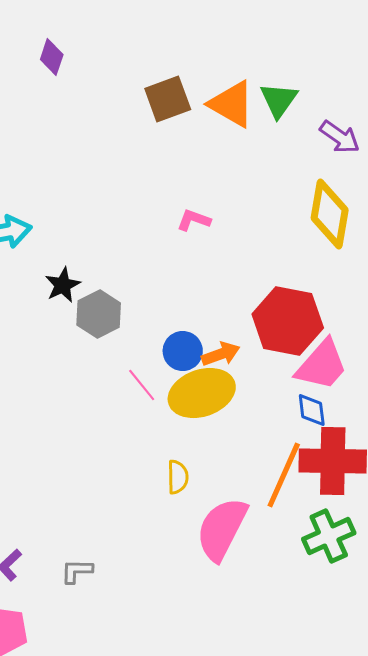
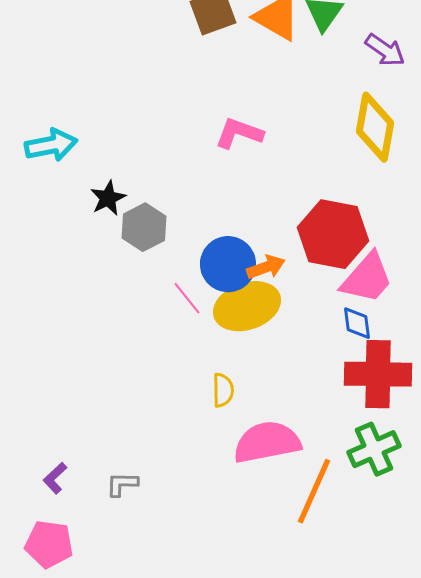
pink L-shape: (194, 220) -> (239, 133), size x1.4
blue circle: (183, 351) -> (228, 264), size x1.4
orange line: (284, 475) -> (314, 491), moved
pink semicircle: (222, 529) -> (267, 442), turned 52

